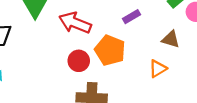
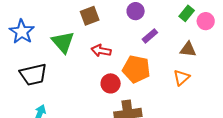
red arrow: (75, 23) -> (101, 51), size x0.7

